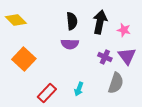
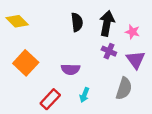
purple semicircle: (70, 44) -> (71, 69), moved
purple cross: (105, 57) -> (109, 51), moved

